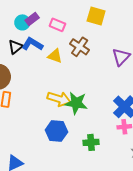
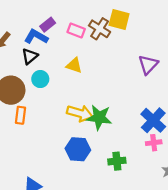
cyan circle: (22, 22) -> (40, 79), moved
blue L-shape: (32, 44) -> (36, 37), moved
brown cross: (80, 47) -> (100, 29), moved

